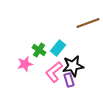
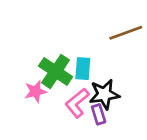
cyan rectangle: (58, 48) -> (83, 69), turned -35
green cross: (39, 50) -> (56, 71), size x1.6

